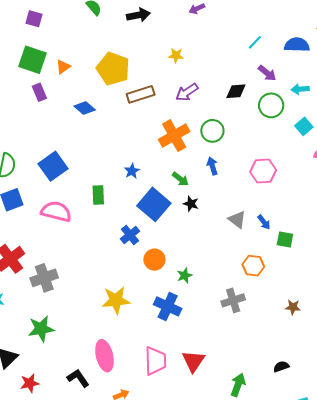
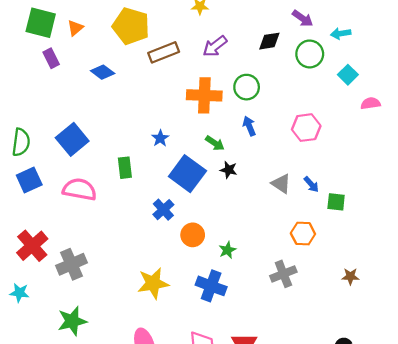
orange cross: (174, 136) -> (204, 95), turned 36

